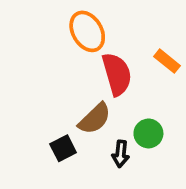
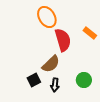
green circle: (148, 133) -> (84, 80), moved
black arrow: (121, 154) -> (55, 85), moved

